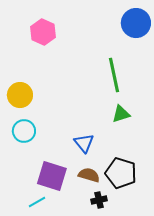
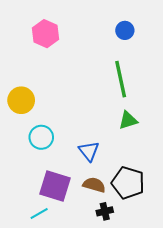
blue circle: (136, 23) -> (125, 30), moved, size x0.6
cyan circle: (24, 131) -> (41, 137), moved

